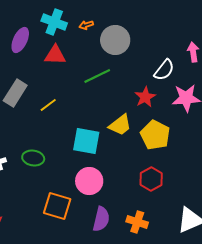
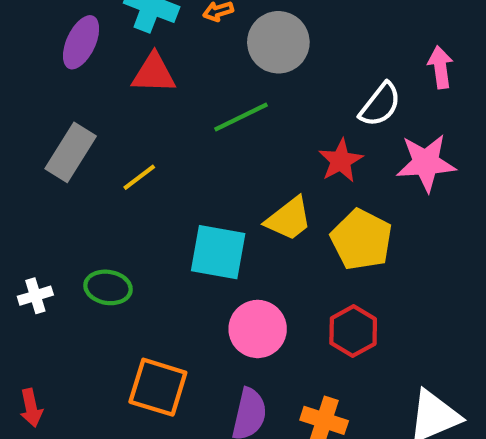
pink circle: (89, 181) -> (258, 329), moved

